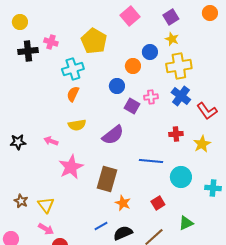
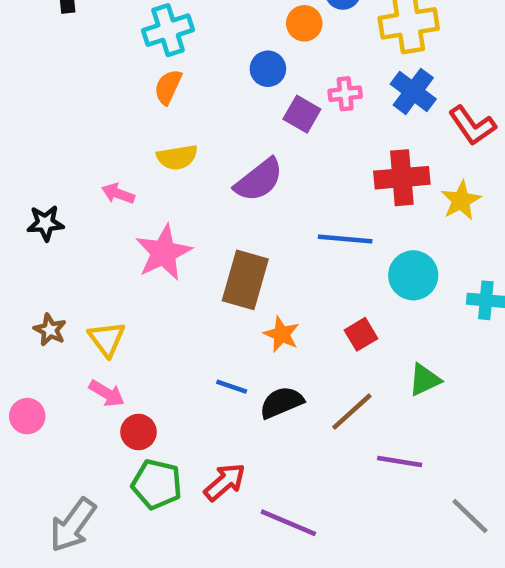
red cross: (176, 134) -> (402, 178), size x1.6
black star: (18, 142) -> (45, 223), moved
blue line: (101, 226) -> (232, 387), turned 48

